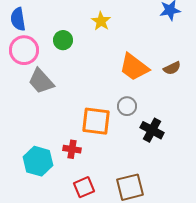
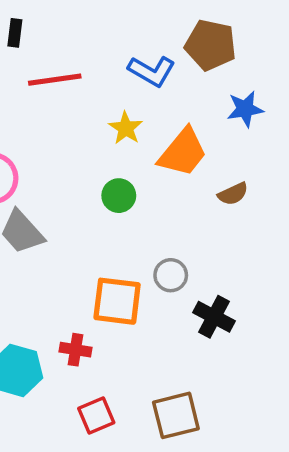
green circle: (63, 40) -> (119, 196), moved
orange trapezoid: (134, 67) -> (183, 152), moved, turned -88
brown semicircle: (172, 68) -> (233, 194), moved

